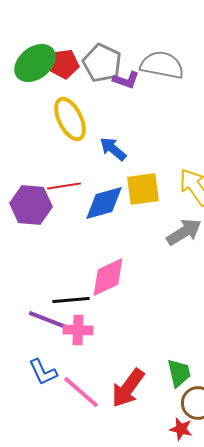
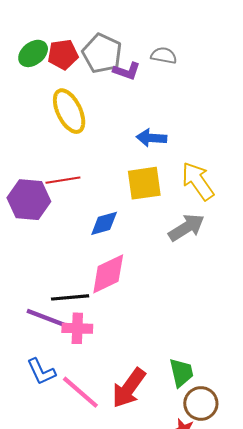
green ellipse: (35, 63) -> (33, 53), size x0.7
gray semicircle: (162, 65) -> (164, 56), size x0.6
blue arrow: (113, 149) -> (151, 138), moved, turned -36
blue diamond: (104, 203) -> (104, 223), moved, size x0.7

